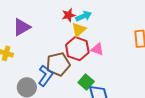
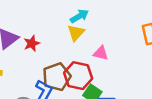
red star: (69, 15) -> (32, 43), moved
red hexagon: (77, 49) -> (78, 76), moved

